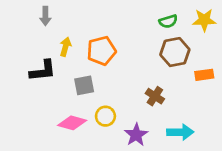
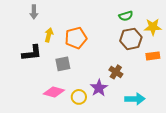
yellow star: (204, 20) -> (153, 27), moved
yellow circle: (105, 116) -> (79, 97), moved
purple star: (136, 135) -> (99, 88), moved

